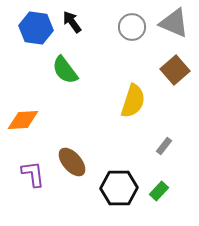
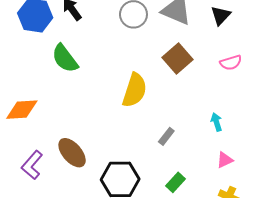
purple L-shape: (33, 174) -> (32, 165), turned -132
green rectangle: (159, 191) -> (175, 182), moved

